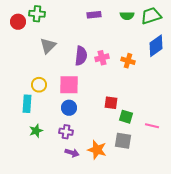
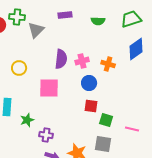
purple rectangle: (94, 15) -> (65, 15), moved
green semicircle: (127, 16) -> (98, 21), moved
gray triangle: (48, 46) -> (36, 30), moved
yellow circle: (39, 85) -> (19, 68), moved
blue circle: (69, 108) -> (89, 83), moved
green star: (36, 131) -> (27, 120), moved

